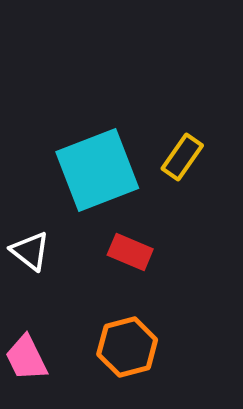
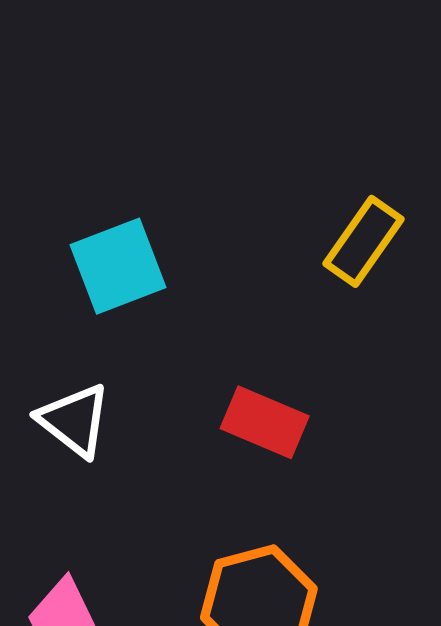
cyan square: (97, 170) -> (118, 266), moved, size x0.6

